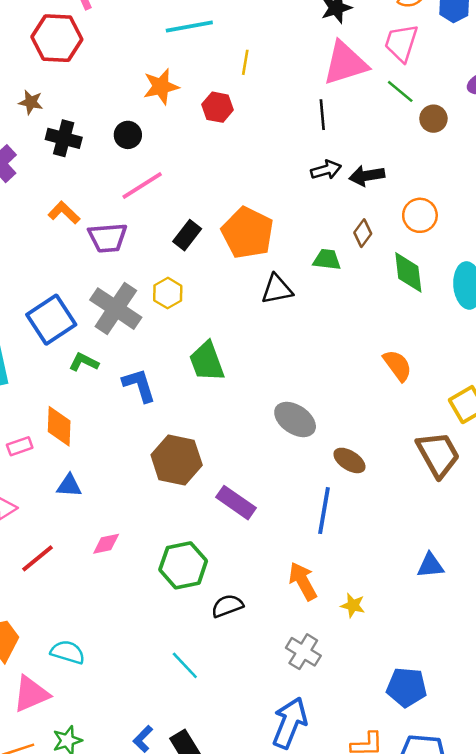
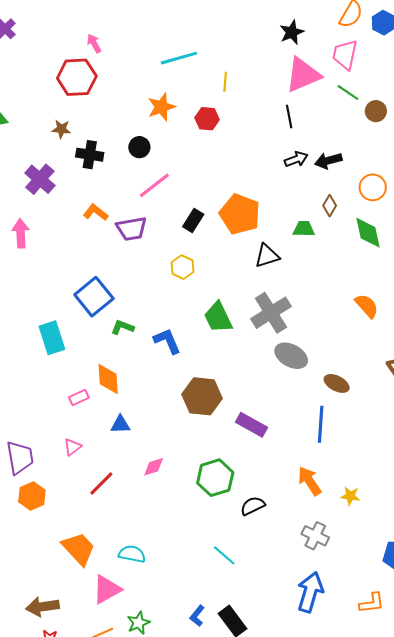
gray cross: (116, 309) -> (271, 313), moved, turned 30

